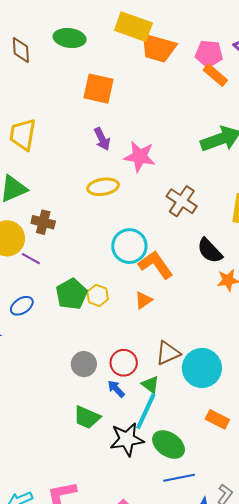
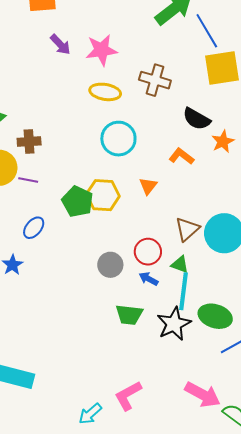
yellow ellipse: (103, 187) -> (105, 92), moved, turned 36
orange L-shape: (156, 265) -> (181, 156), moved, size x0.7
yellow hexagon: (98, 295) -> (103, 195), size x1.5

